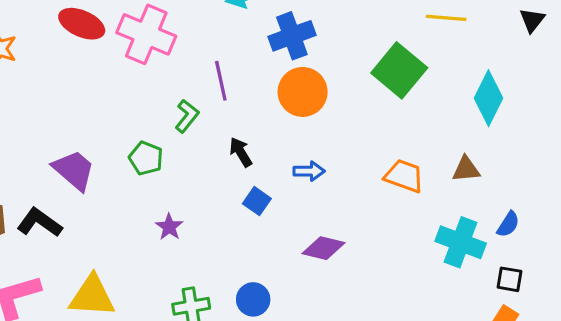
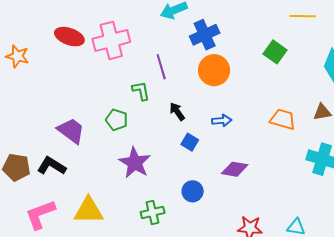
pink cross: (146, 34) -> (111, 40), turned -33
green square: (399, 70) -> (275, 52), size x0.7
green L-shape: (187, 116) -> (141, 91), turned -45
purple star: (169, 227) -> (135, 163), size x1.8
blue circle: (253, 299) -> (193, 191), moved

